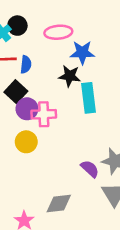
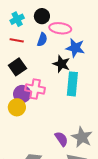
black circle: (17, 26) -> (42, 16), moved
blue semicircle: (26, 64) -> (42, 40), moved
purple circle: (27, 109) -> (22, 94), moved

